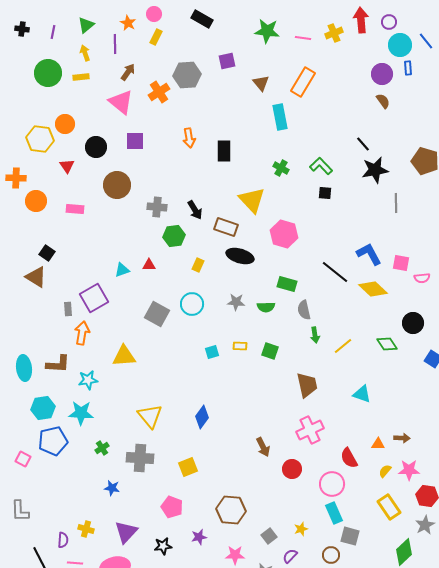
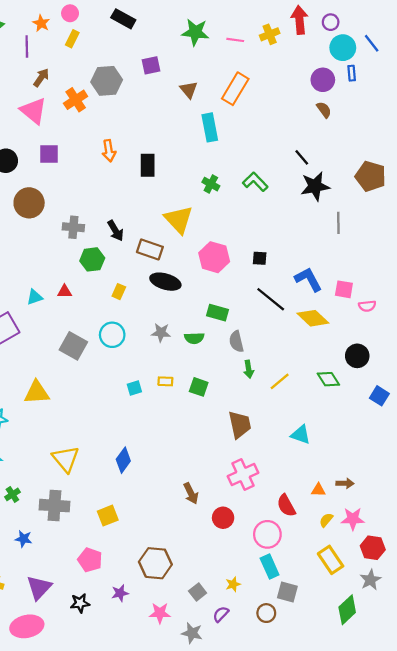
black square: (325, 193) -> (260, 258), moved

